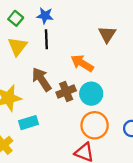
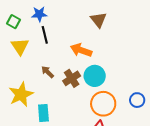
brown arrow: (42, 79) -> (48, 72), size x0.6
cyan rectangle: (29, 123) -> (43, 113), turned -66

